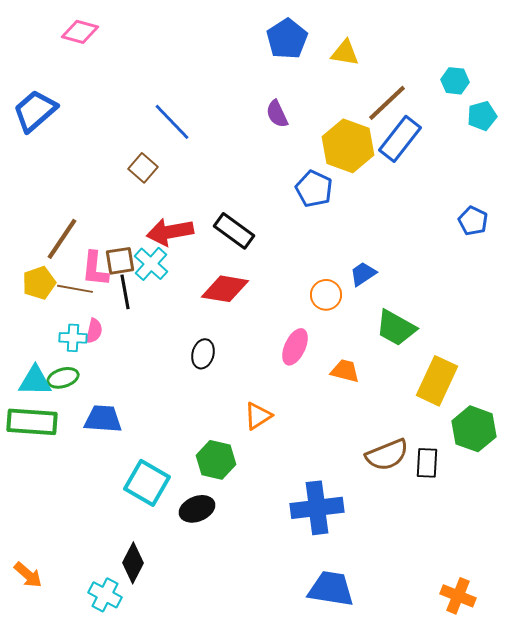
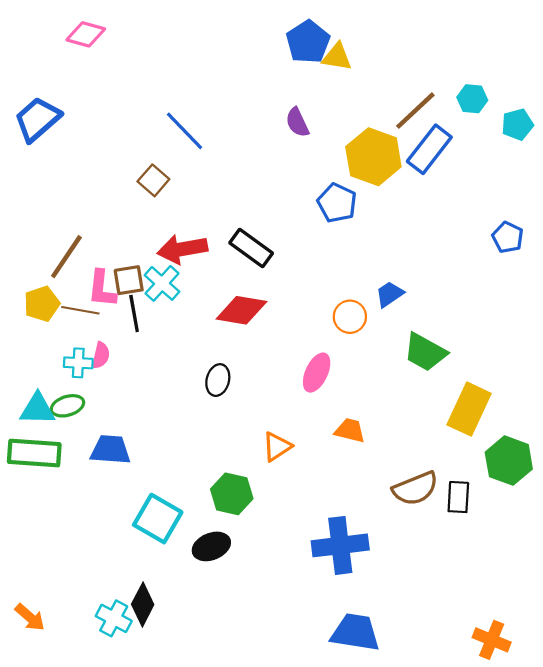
yellow triangle: (345, 53) -> (337, 57), moved
cyan hexagon: (455, 81) -> (472, 99), moved
orange trapezoid: (345, 371) -> (350, 431), moved
cyan cross: (105, 595) -> (114, 618), moved

